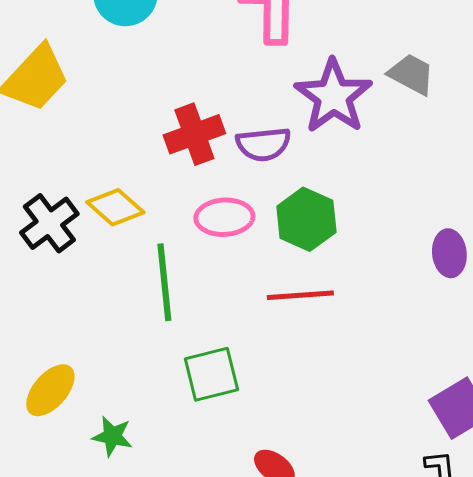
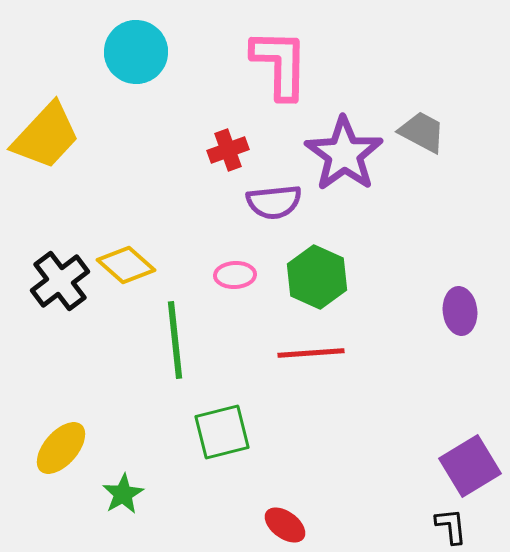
red cross: (194, 134) -> (228, 150), moved, size x0.7
pink ellipse: (224, 217) -> (235, 275), size x0.7
green star: (112, 436) -> (123, 494), turned 30

